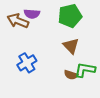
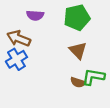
brown arrow: (18, 21) -> (19, 38), moved
blue cross: (27, 63) -> (16, 59), moved

